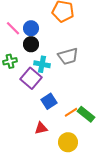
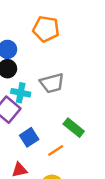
green rectangle: (86, 114) -> (74, 128), moved

